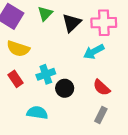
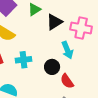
cyan arrow: (94, 52) -> (67, 50), turned -96
black circle: (65, 88) -> (52, 67), moved

